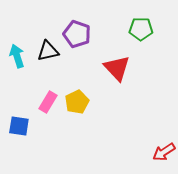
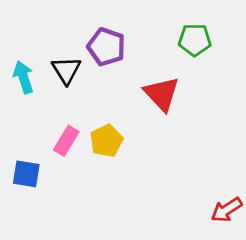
black triangle: (48, 51) -> (66, 70), turned -50

